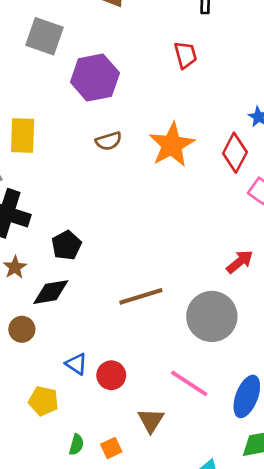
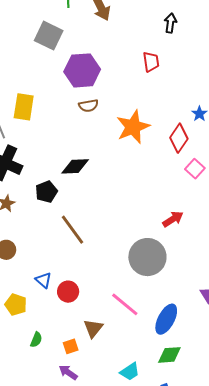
brown semicircle: (109, 141) -> (88, 106), moved
black diamond: (51, 292) -> (75, 166), moved
brown line: (141, 296) -> (73, 230), moved, turned 64
orange square: (111, 448) -> (71, 346), moved

